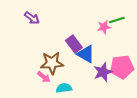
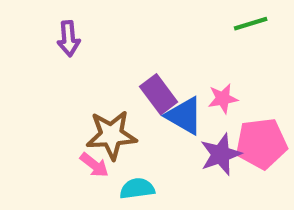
purple arrow: (32, 18) -> (69, 39), turned 49
green line: (117, 20) -> (251, 24), moved
pink star: (104, 27) -> (223, 99), moved

